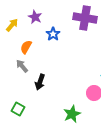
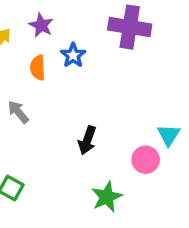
orange semicircle: (26, 47) -> (38, 68), moved, turned -32
black arrow: (40, 82) -> (87, 140), moved

